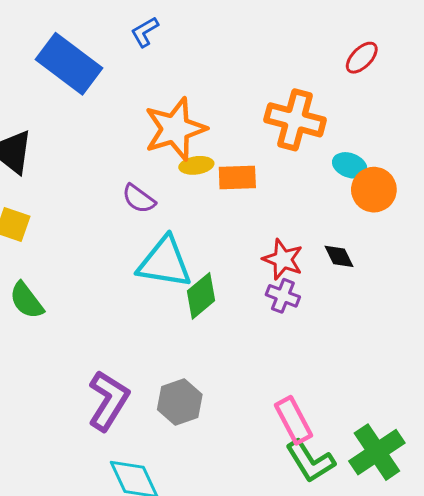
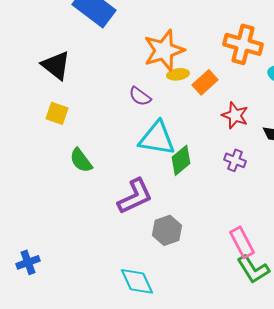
orange rectangle: (237, 177) -> (205, 82), turned -40
red star: (283, 259) -> (235, 115), moved
green semicircle: (27, 300) -> (81, 160), moved
purple L-shape: (108, 400) -> (135, 196), moved, turned 33

